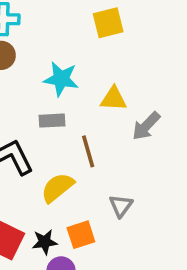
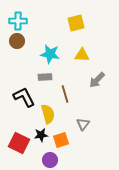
yellow triangle: (114, 99) -> (82, 55), moved
yellow semicircle: (57, 188) -> (48, 114), turned 114
black star: (45, 242) -> (41, 135), moved

